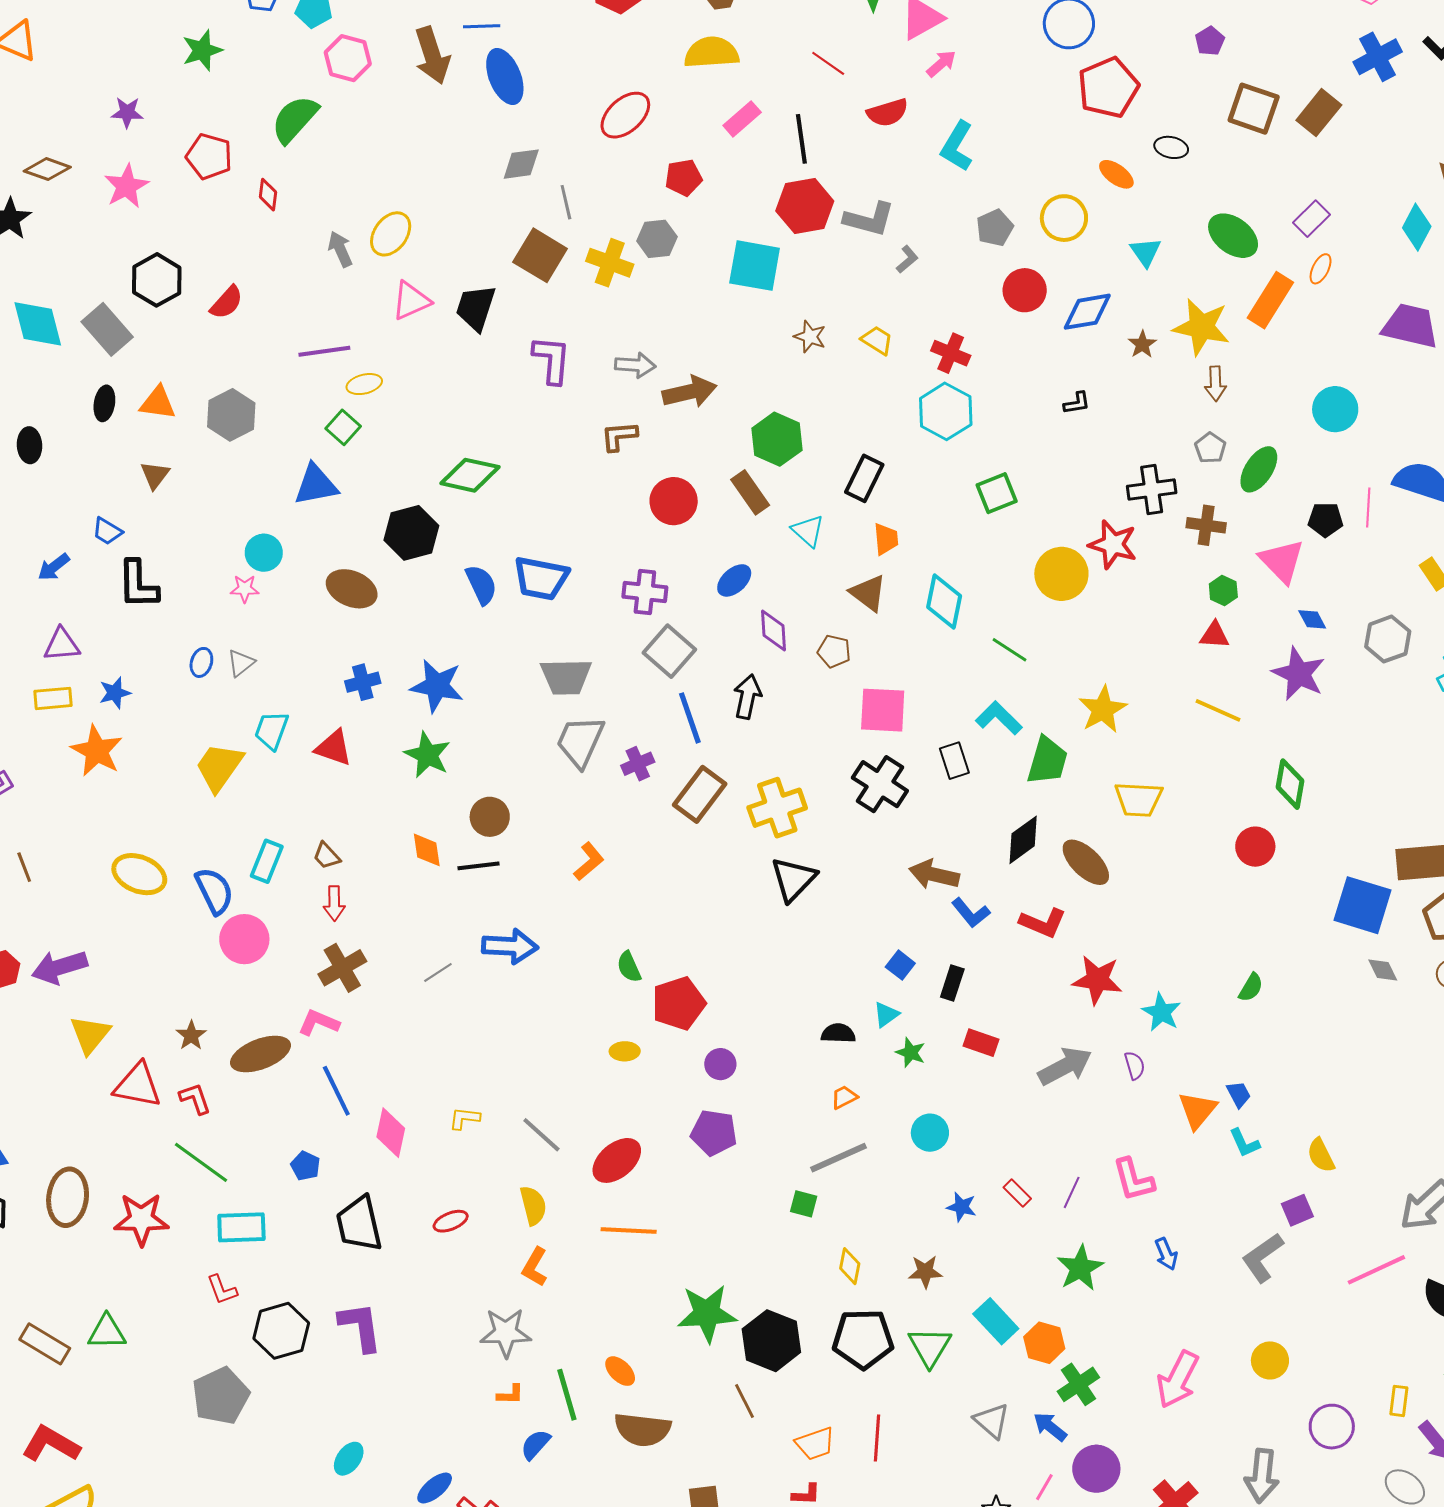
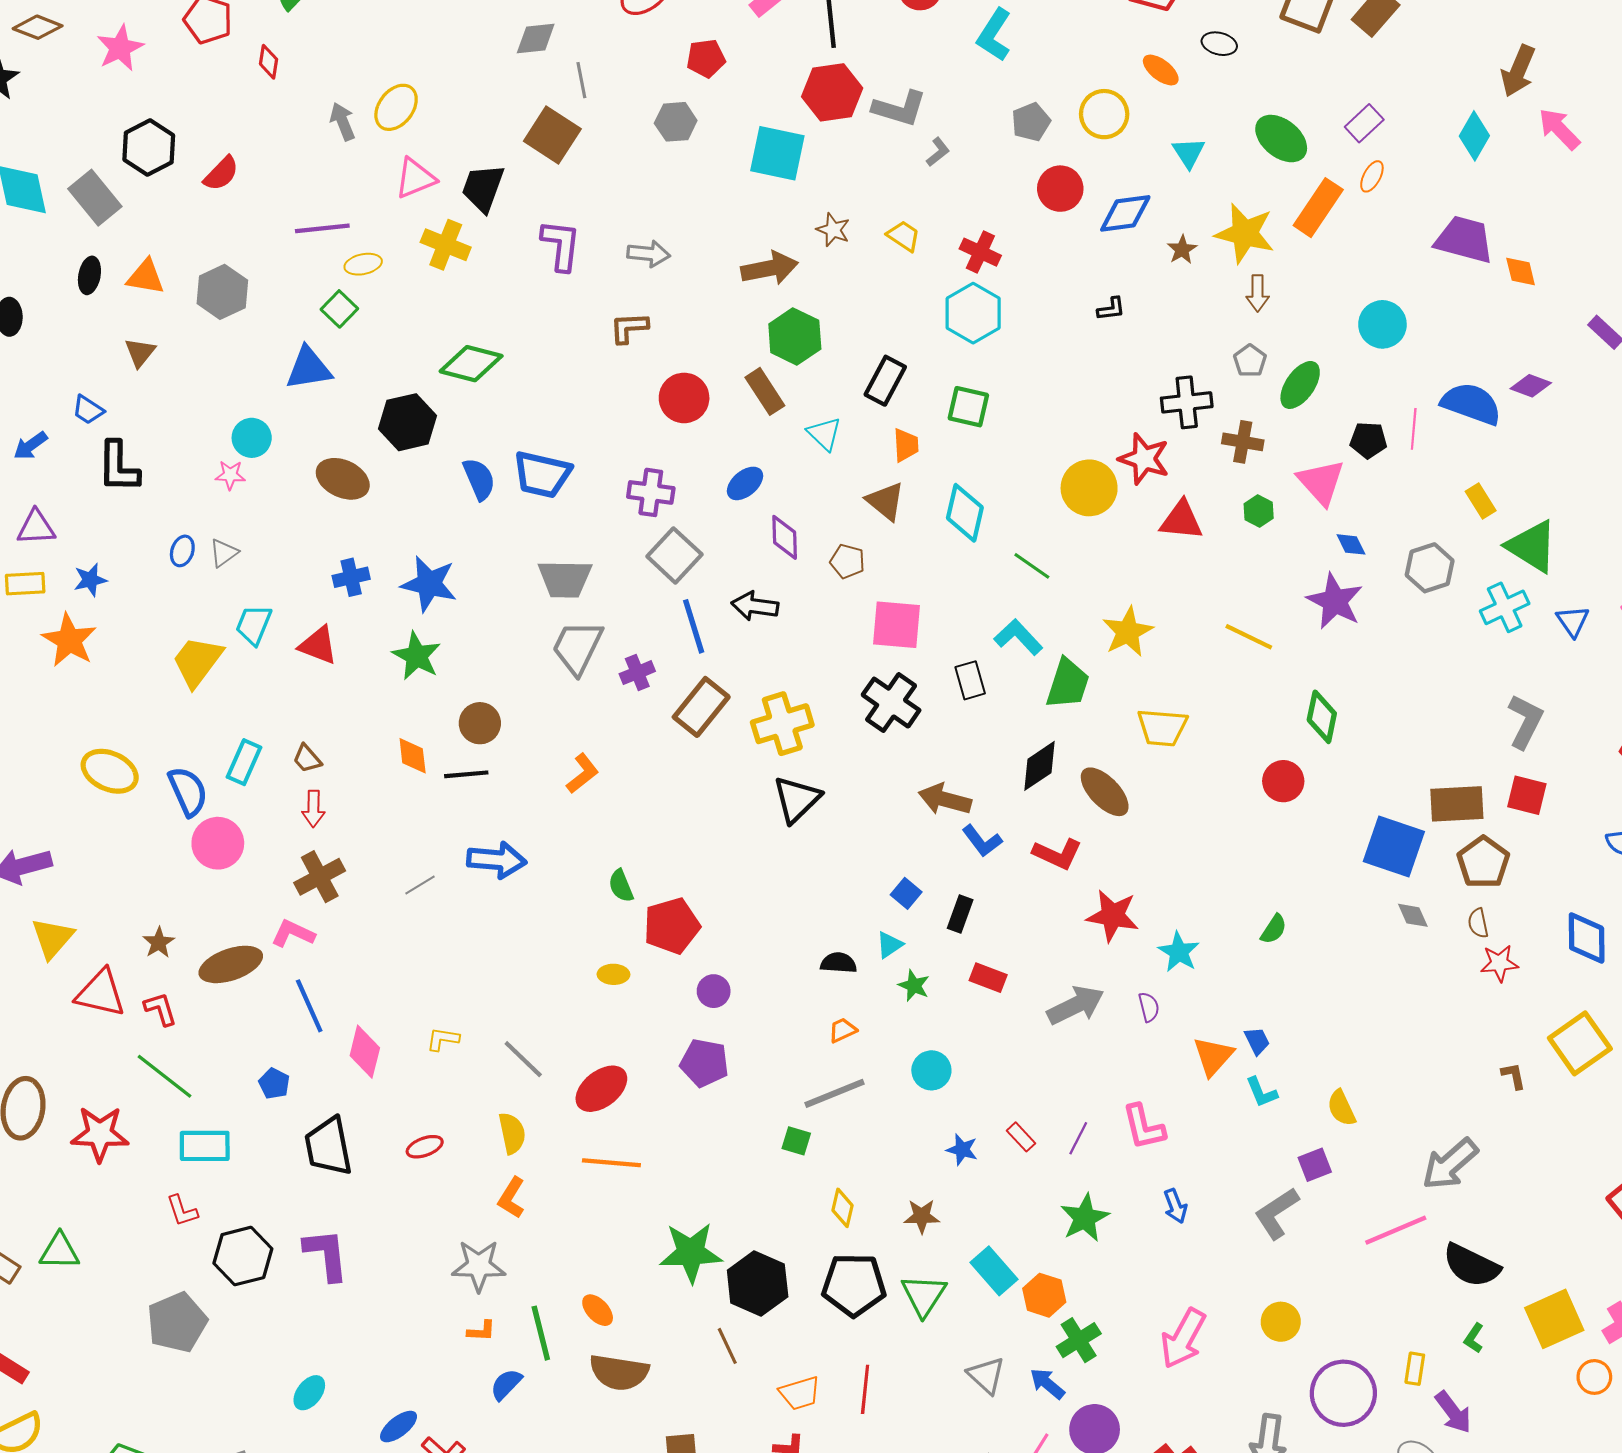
yellow cross: (610, 263) -> (446, 245), moved
brown arrow: (690, 392) -> (770, 268), moved
green square: (997, 493) -> (968, 407), moved, turned 33
red triangle: (1214, 635) -> (1181, 520), moved, size x1.4
black arrow: (748, 697) -> (755, 606), turned -96
purple circle: (1332, 1427) -> (1343, 1393), size x1.4

